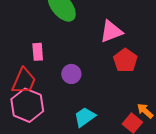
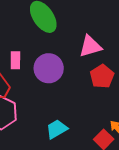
purple circle: (71, 74) -> (49, 68), moved, size x1.5

